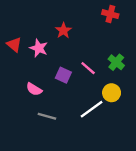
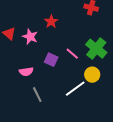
green cross: (116, 62) -> (96, 49), size x1.5
pink semicircle: (34, 89) -> (26, 72), turned -40
gray line: (47, 116) -> (37, 95), turned 49

